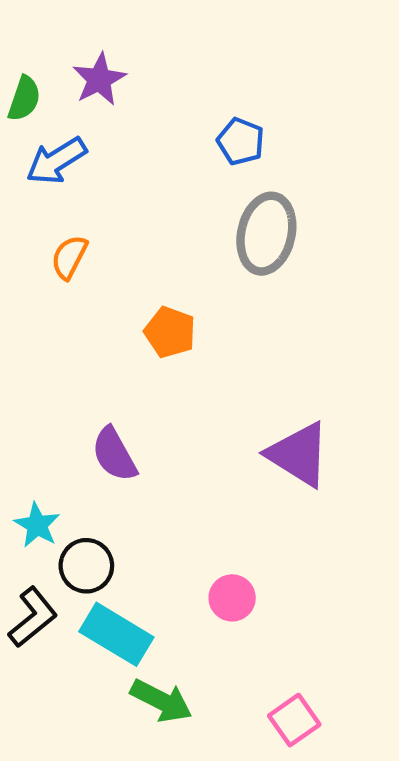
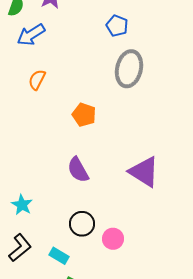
purple semicircle: (114, 454) -> (78, 170), moved
black circle: (86, 566) -> (82, 224), moved
cyan rectangle: (116, 634) -> (59, 256), size x0.6

